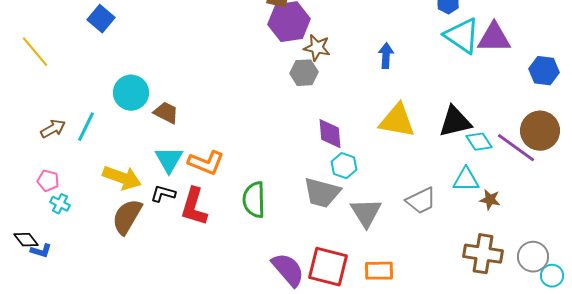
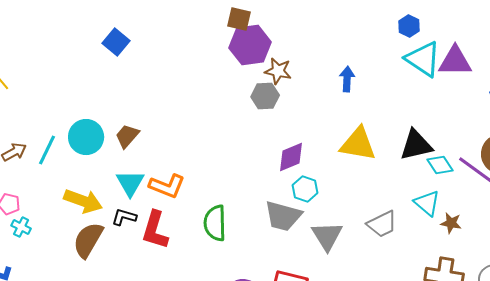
blue square: (101, 19) -> (116, 42), moved
cyan circle: (131, 93) -> (86, 137), moved
brown trapezoid: (166, 113) -> (127, 136), turned -76
purple diamond: (330, 134) -> (291, 157), turned 72
cyan triangle: (466, 180) -> (427, 203), turned 40

